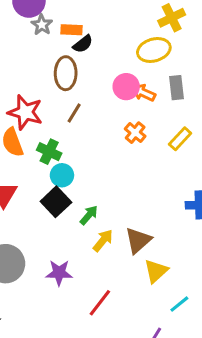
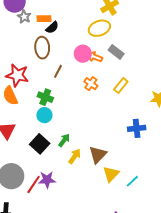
gray rectangle: (177, 88) -> (116, 52), turned -42
brown line: (74, 113) -> (58, 71), moved
green cross: (49, 152) -> (45, 97), moved
black square: (56, 202) -> (40, 144), moved
red line: (100, 303) -> (34, 184), moved
cyan line: (179, 304) -> (132, 181), moved

